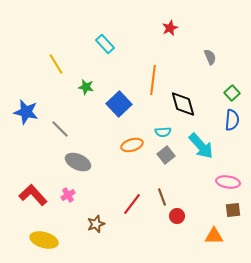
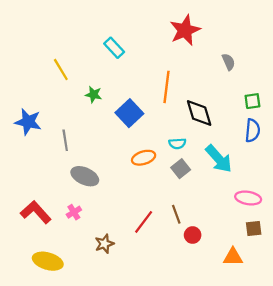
red star: (170, 28) -> (185, 30), size x1.8
green square: (232, 93) -> (252, 101), turned 35
gray line: (60, 129) -> (65, 140), turned 36

